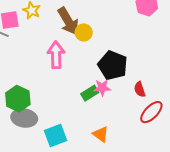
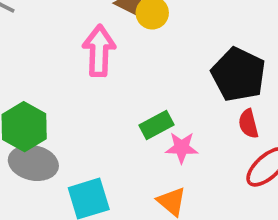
black pentagon: (113, 65) -> (238, 75), moved
pink star: (102, 88) -> (182, 148), moved

